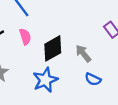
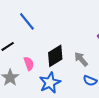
pink semicircle: (25, 37) -> (29, 64), moved

